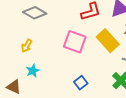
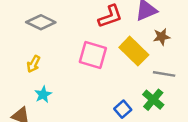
blue square: (81, 83) -> (123, 109), moved

